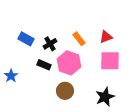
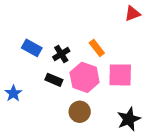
red triangle: (106, 37) -> (132, 14), moved
pink square: (110, 61) -> (120, 75), moved

